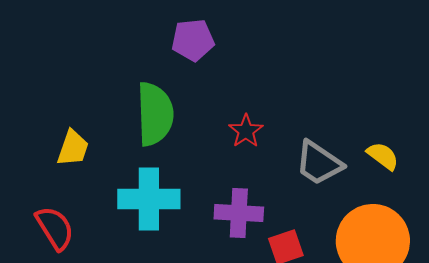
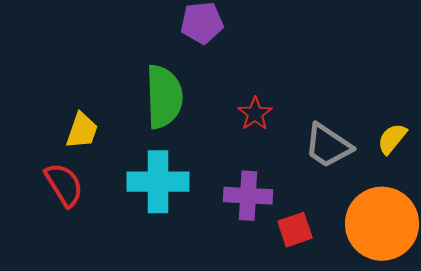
yellow semicircle: (383, 156) -> (392, 139), turned -88
red semicircle: (55, 228) -> (64, 185), moved

